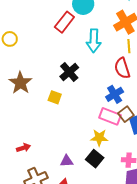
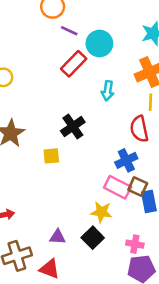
cyan arrow: (94, 41) -> (108, 91), size x0.7
yellow square: (55, 97) -> (51, 156), turned -32
brown square: (126, 114) -> (138, 187), turned -35

